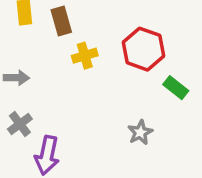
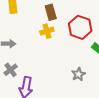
brown rectangle: (61, 21) -> (51, 12), moved

